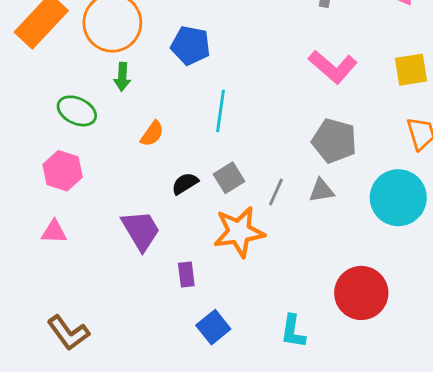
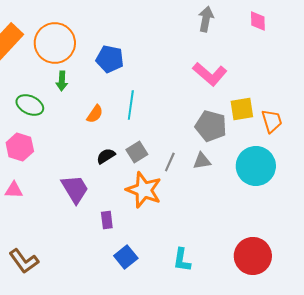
yellow square: (411, 70) -> (242, 109), moved
orange semicircle: (152, 134) -> (95, 114), moved
orange star: (239, 232) -> (144, 190), turned 30
red circle: (361, 293) -> (253, 256), moved

